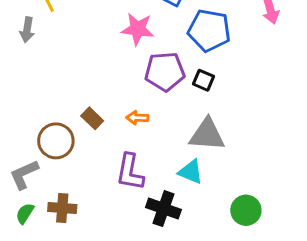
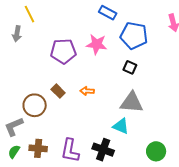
pink star: (138, 29) -> (97, 44), moved
purple pentagon: (165, 72) -> (63, 51), moved
purple L-shape: (130, 172) -> (70, 150), moved

